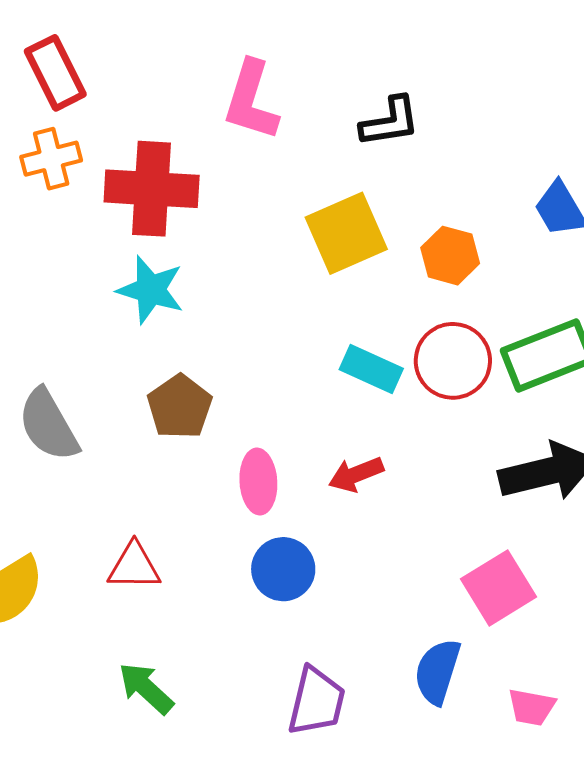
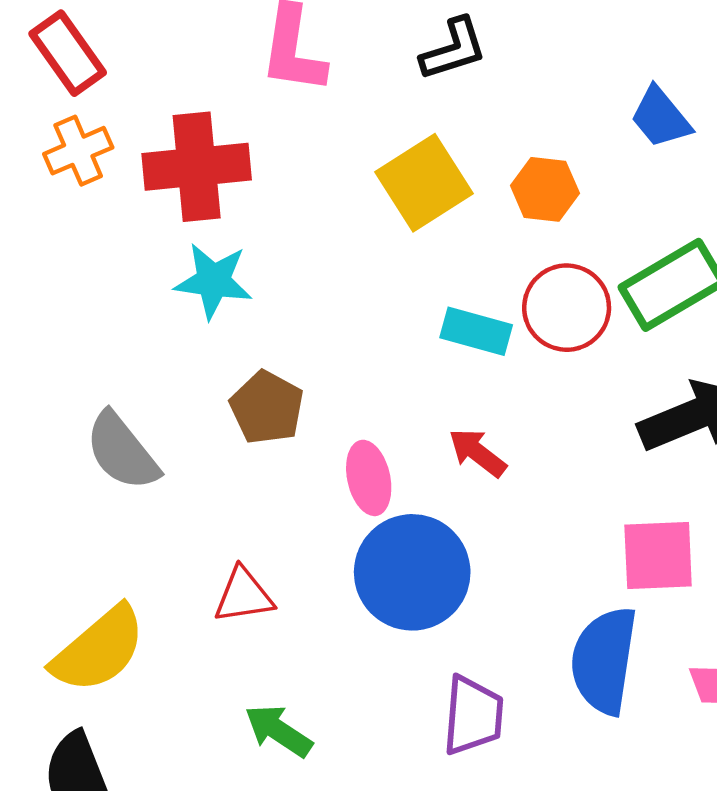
red arrow: (356, 474) -> (477, 453), turned 68
blue circle: (283, 569) -> (412, 572), size x1.6
pink square: (498, 588) -> (658, 556), turned 38
blue semicircle: (437, 671) -> (604, 660), size x1.4

